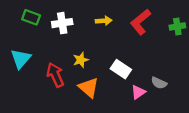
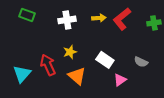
yellow arrow: (104, 21) -> (99, 18), moved
white cross: (62, 23) -> (67, 20), moved
cyan triangle: (21, 59) -> (22, 74), moved
gray semicircle: (159, 83) -> (141, 62), moved

